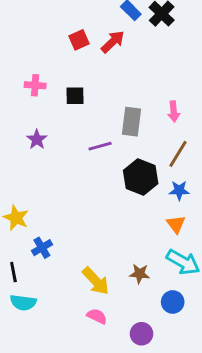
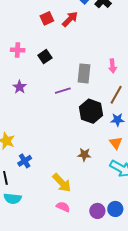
black square: (75, 96) -> (45, 57), turned -32
brown star: (139, 274) -> (84, 155), moved
blue circle: (173, 302) -> (115, 209), moved
purple circle: (141, 334) -> (97, 211), moved

